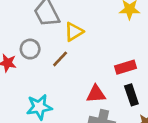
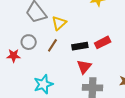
red triangle: (96, 94) -> (84, 67), turned -35
black rectangle: (131, 95) -> (80, 46), moved, turned -70

